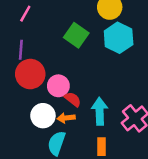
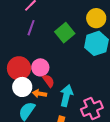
purple line: (21, 50) -> (31, 28), moved
red circle: (30, 74) -> (19, 68), moved

